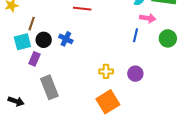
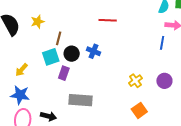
yellow cross: (106, 71) -> (135, 81), turned -32
gray rectangle: (49, 87) -> (81, 100), turned -60
orange square: (108, 102) -> (139, 110), size x0.7

